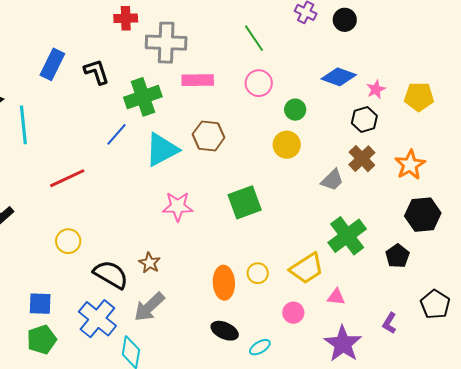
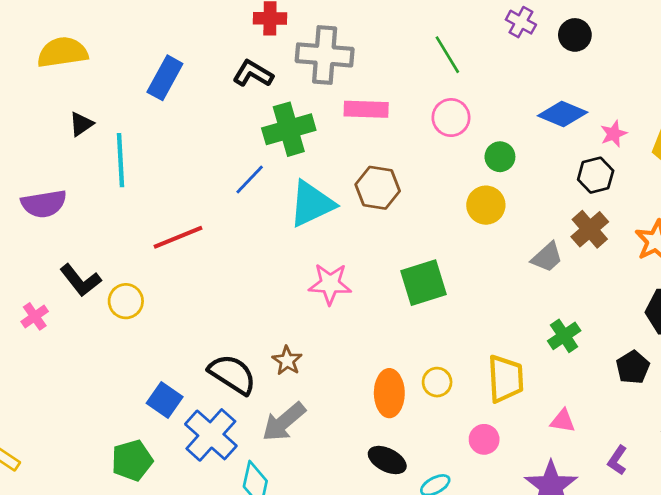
black L-shape: (97, 72) -> (253, 74), moved, turned -44
green cross: (347, 236) -> (564, 336), size x0.6
yellow circle: (68, 241) -> (126, 301), moved
yellow trapezoid: (307, 268) -> (506, 379), turned -63
pink triangle: (336, 297) -> (563, 421), moved
blue square: (40, 304) -> (165, 400), moved, turned 30

